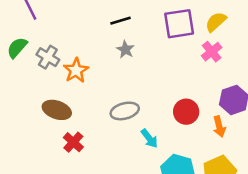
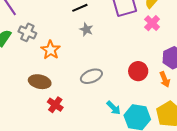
gray cross: (48, 57) -> (27, 32), moved
cyan arrow: (149, 138) -> (114, 108), moved

